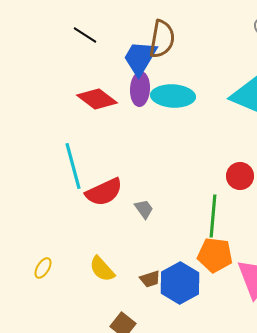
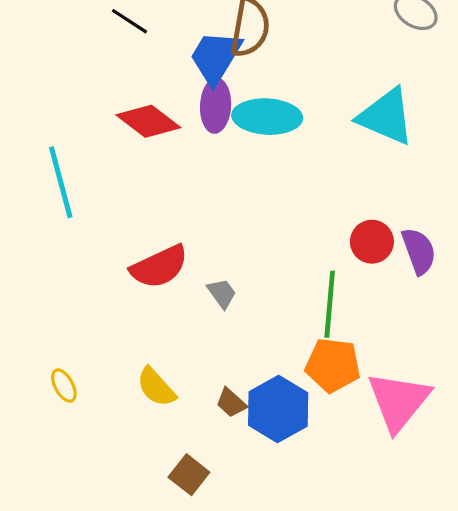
cyan line: (73, 166) -> (61, 182), moved
yellow ellipse: (43, 268) -> (64, 386), turned -60
brown trapezoid: (150, 279) -> (231, 403), turned 60

